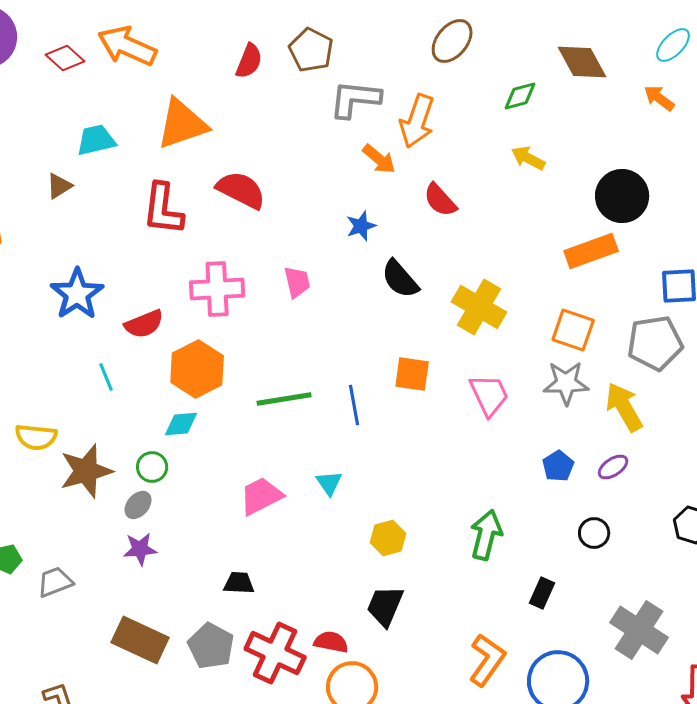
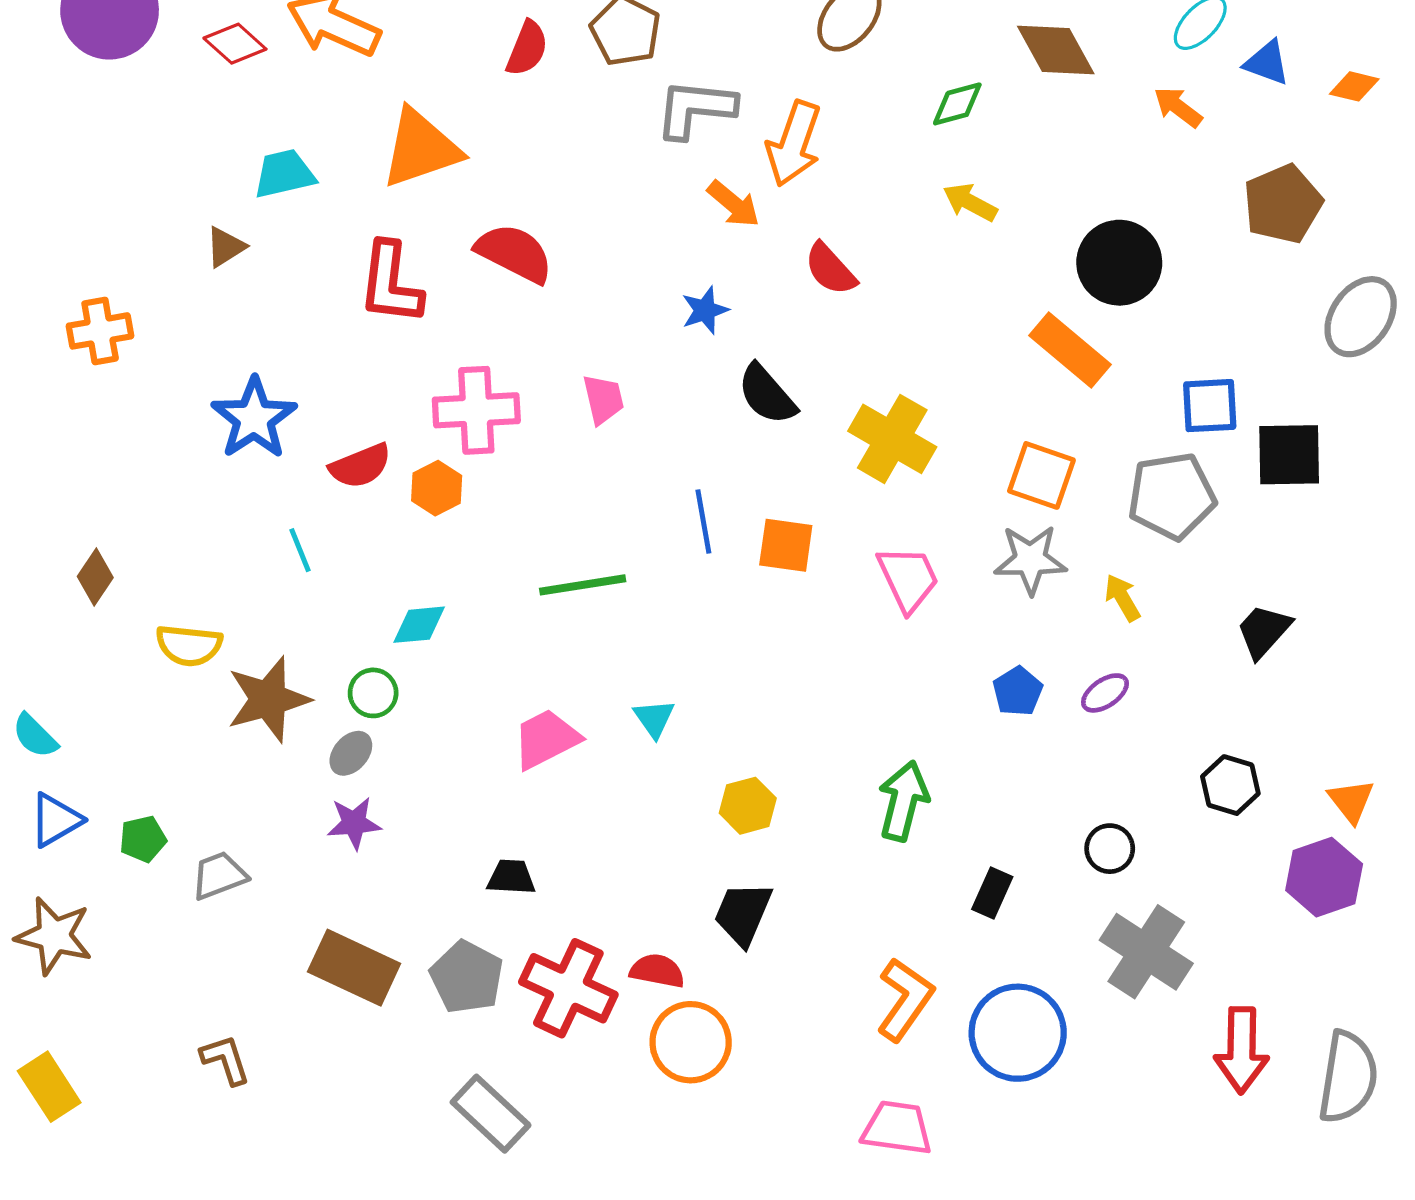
orange rectangle: (591, 251) -> (1070, 350), turned 60
orange hexagon: (197, 369) -> (437, 488), moved, size x0.6
blue line: (354, 405) -> (703, 521), moved
yellow arrow: (624, 407) -> (1122, 598), size x0.6
black circle: (594, 533) -> (1110, 849), moved

